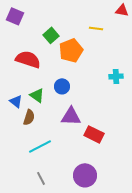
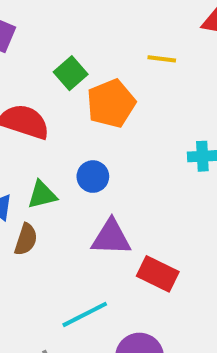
green triangle: (37, 95) -> (42, 195), turned -49
cyan line: (40, 146) -> (85, 314), moved

